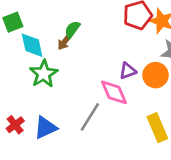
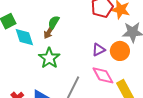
green star: (44, 74) -> (49, 58), moved
pink diamond: (114, 92) -> (103, 75), moved

